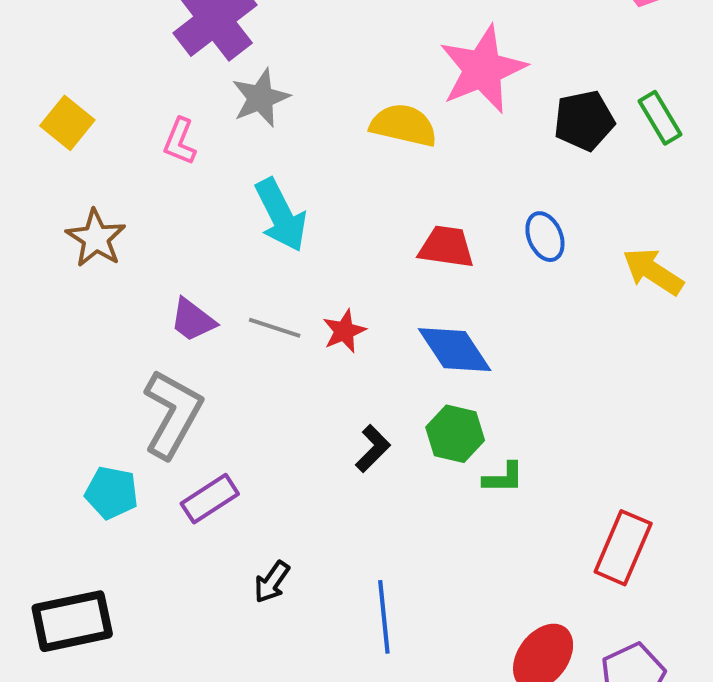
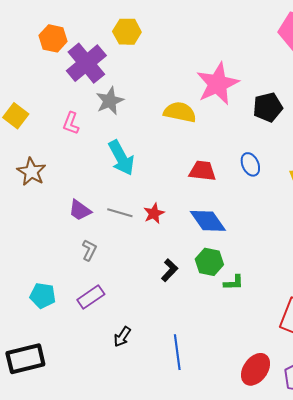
gray L-shape: (172, 414) -> (89, 250), moved, size x0.5

